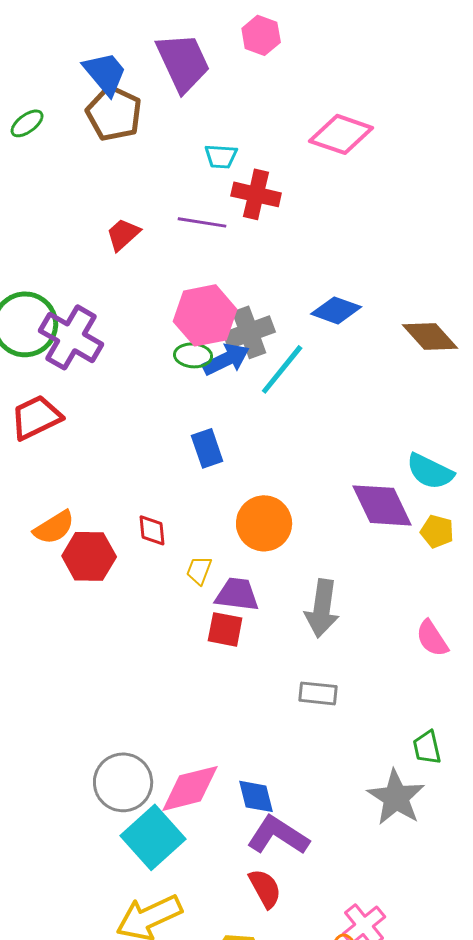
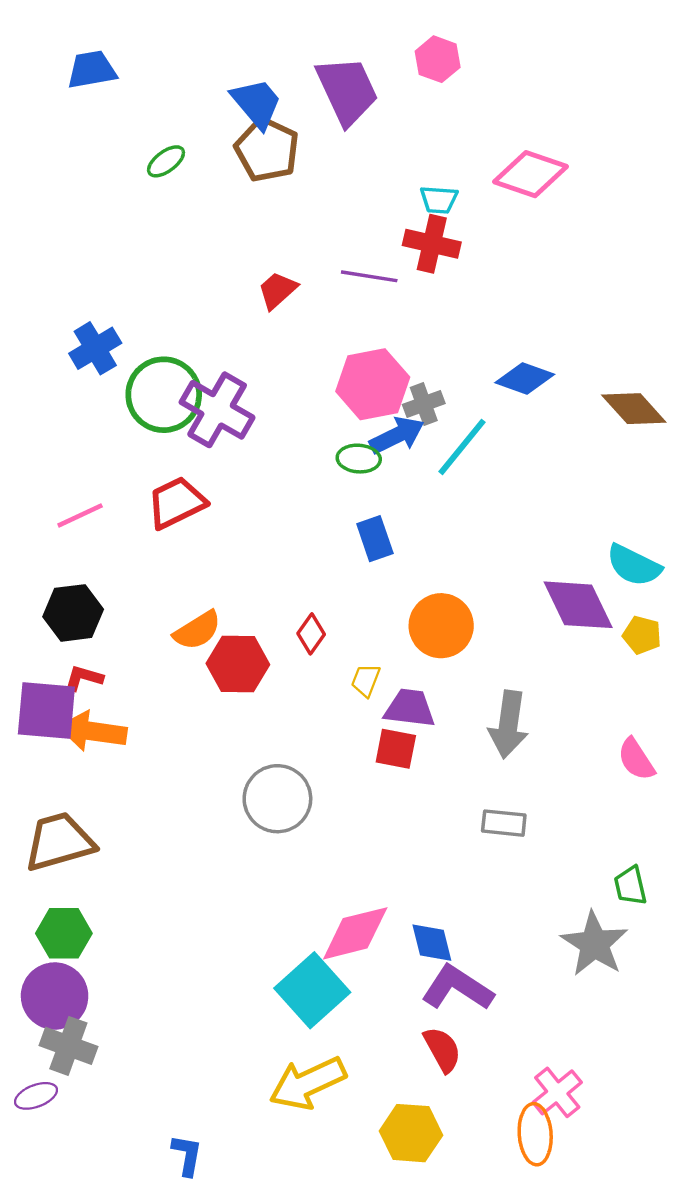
cyan trapezoid: (221, 156) -> (439, 200), moved
gray cross: (249, 332) -> (424, 404), size x0.7
green ellipse: (193, 355) -> (359, 459), moved
red diamond: (152, 530) -> (311, 634), turned 40
gray circle: (123, 782) -> (277, 799), moved

